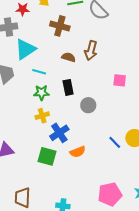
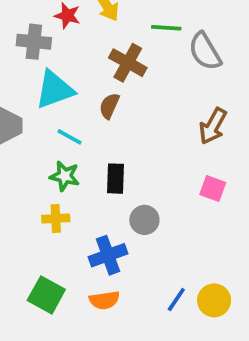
brown arrow: (91, 51) -> (213, 126), moved
brown semicircle: (69, 57) -> (109, 106), moved, turned -96
blue cross: (59, 133) -> (108, 255), moved
blue line: (115, 142) -> (176, 300), turned 64

